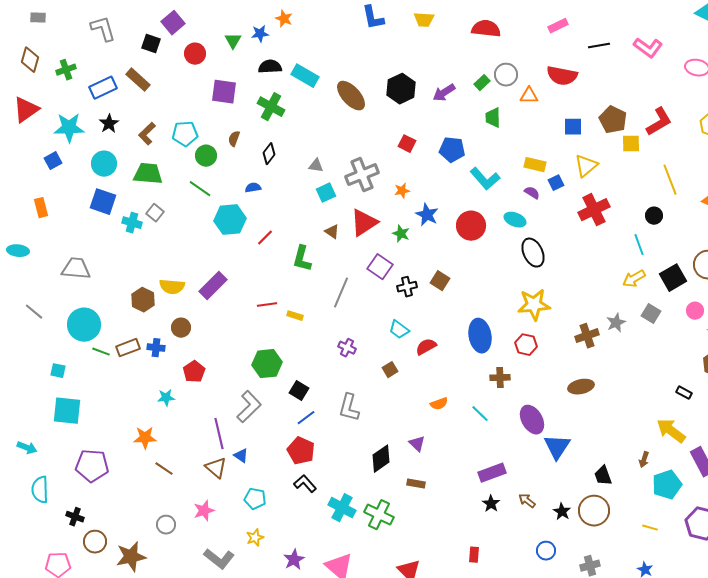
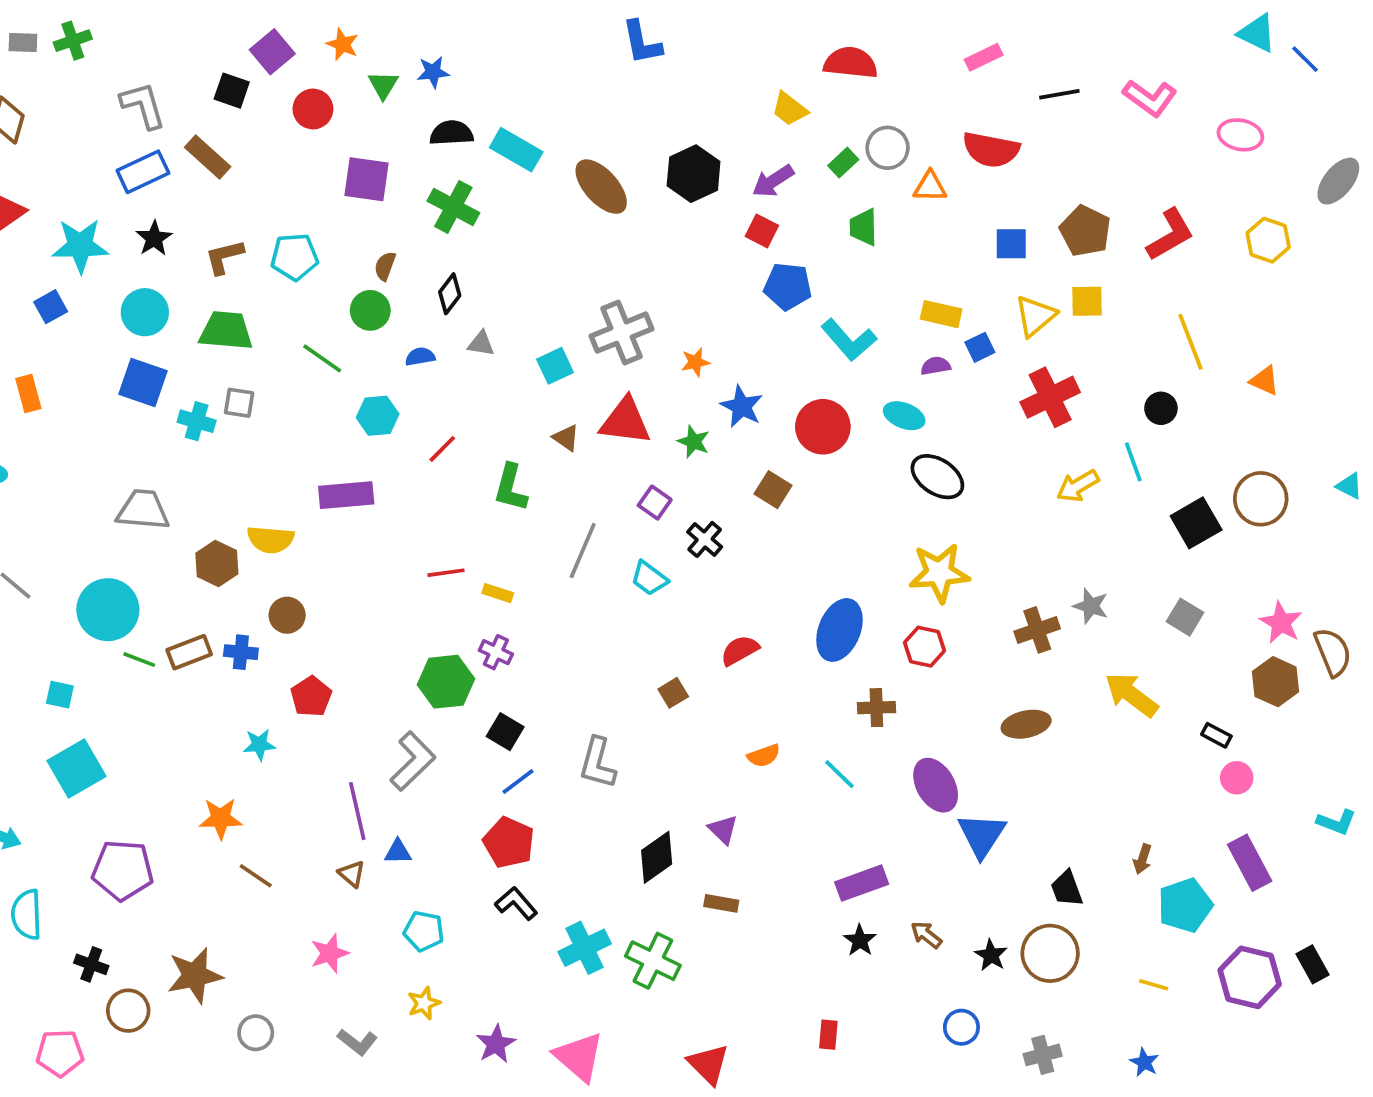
orange star: (284, 19) -> (343, 44), moved
yellow trapezoid: (424, 20) -> (790, 109), moved, turned 35
gray L-shape: (103, 29) -> (143, 105), moved
green cross: (66, 70) -> (73, 41), moved
brown L-shape: (147, 134) -> (224, 257), turned 30
red square: (407, 144) -> (762, 231), moved
yellow square: (631, 144) -> (1087, 301), moved
green circle: (206, 156) -> (370, 310), moved
gray triangle: (316, 166) -> (481, 344), moved
purple semicircle: (532, 193) -> (936, 366), turned -42
gray square: (155, 213) -> (239, 403), turned -30
cyan hexagon: (230, 220) -> (378, 416), size x0.7
red triangle: (364, 223) -> (625, 421), turned 40
black ellipse: (533, 253) -> (937, 477), turned -32
purple square: (380, 267) -> (655, 503), size x0.7
gray trapezoid: (76, 269) -> (143, 510), moved
yellow arrow: (634, 279) -> (1078, 486), moved
brown square: (440, 281) -> (773, 490), moved
purple rectangle: (213, 286) -> (346, 495), moved, turned 40
black cross: (407, 287) -> (705, 539), turned -36
pink circle: (695, 311) -> (1237, 778), moved
gray square: (651, 314) -> (1185, 617), moved
gray star: (616, 323) -> (1091, 606), turned -30
cyan trapezoid: (399, 330) -> (649, 578), moved
blue ellipse: (480, 336) -> (839, 630), turned 32
purple cross: (347, 348) -> (496, 652), moved
cyan square: (67, 411) -> (76, 769), turned -36
yellow arrow: (671, 431) -> (1131, 695), moved
blue triangle: (241, 456) -> (398, 852), turned -35
brown triangle: (216, 468) -> (352, 874), size x0.7
cyan cross: (342, 508) -> (585, 948), turned 36
gray circle: (166, 525) -> (256, 1033), moved
brown star: (131, 557) -> (195, 975), moved
gray L-shape: (219, 559) -> (357, 1042), size x0.7

